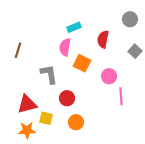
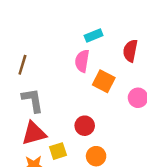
gray L-shape: (49, 74) -> (33, 100), moved
yellow square: (46, 118) -> (58, 151), turned -32

